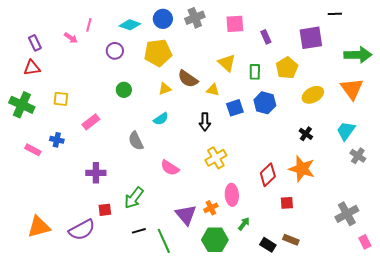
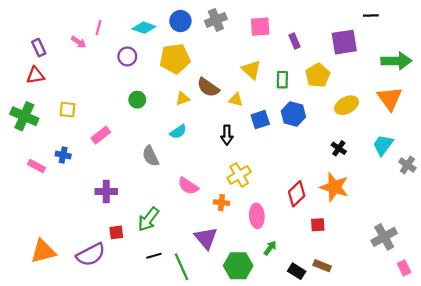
gray cross: (358, 156) -> (407, 165), moved
orange cross: (211, 208) -> (221, 203), moved, turned 32

